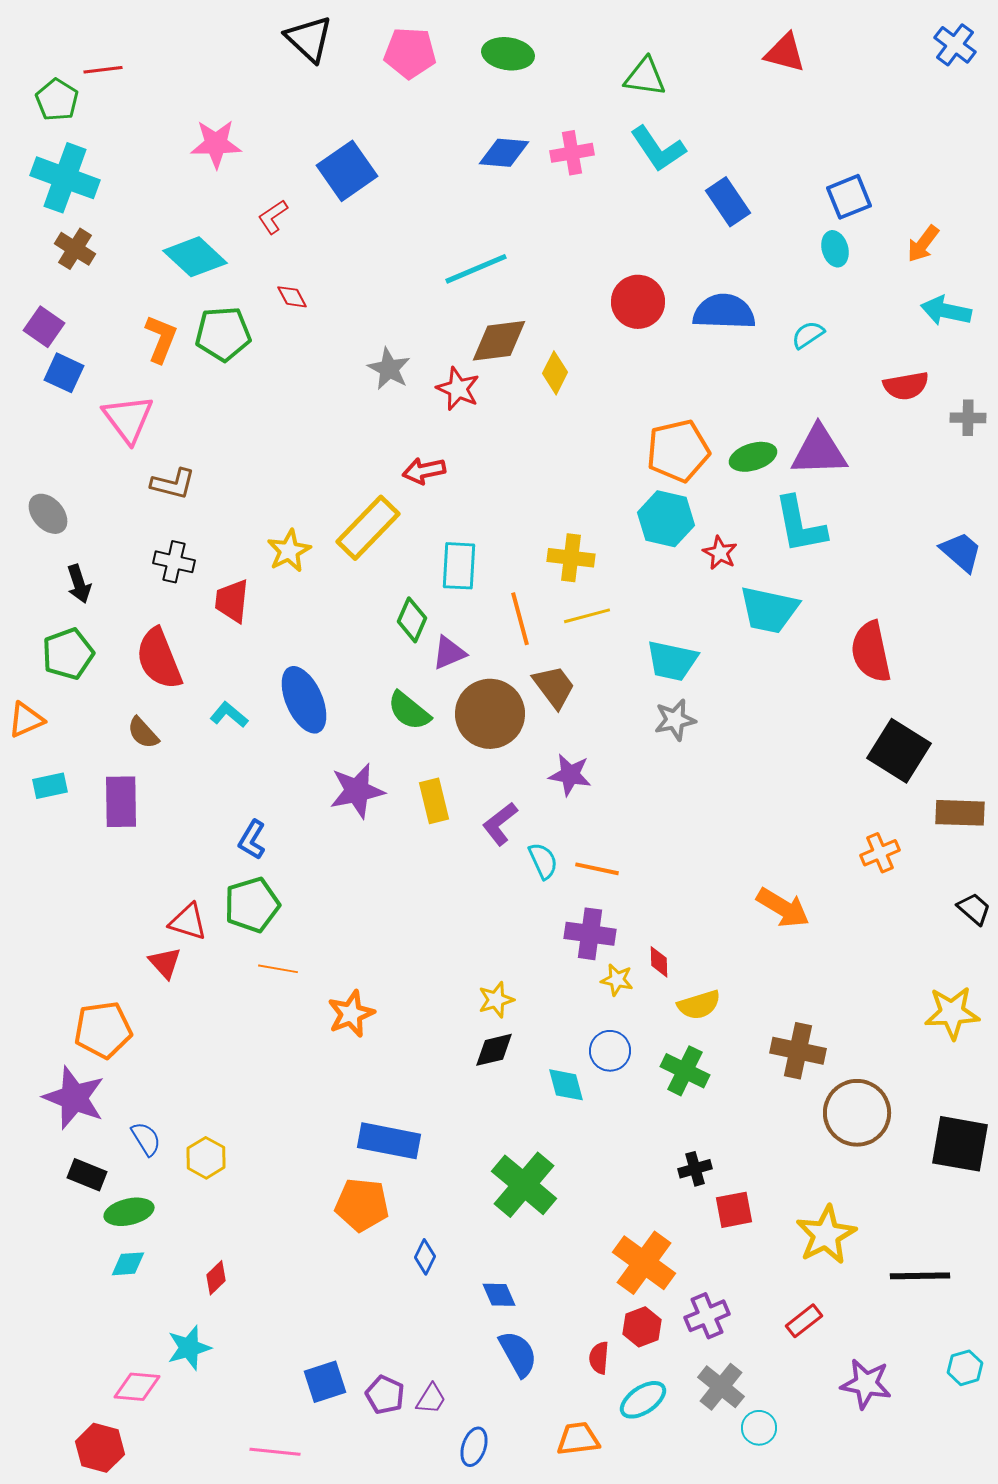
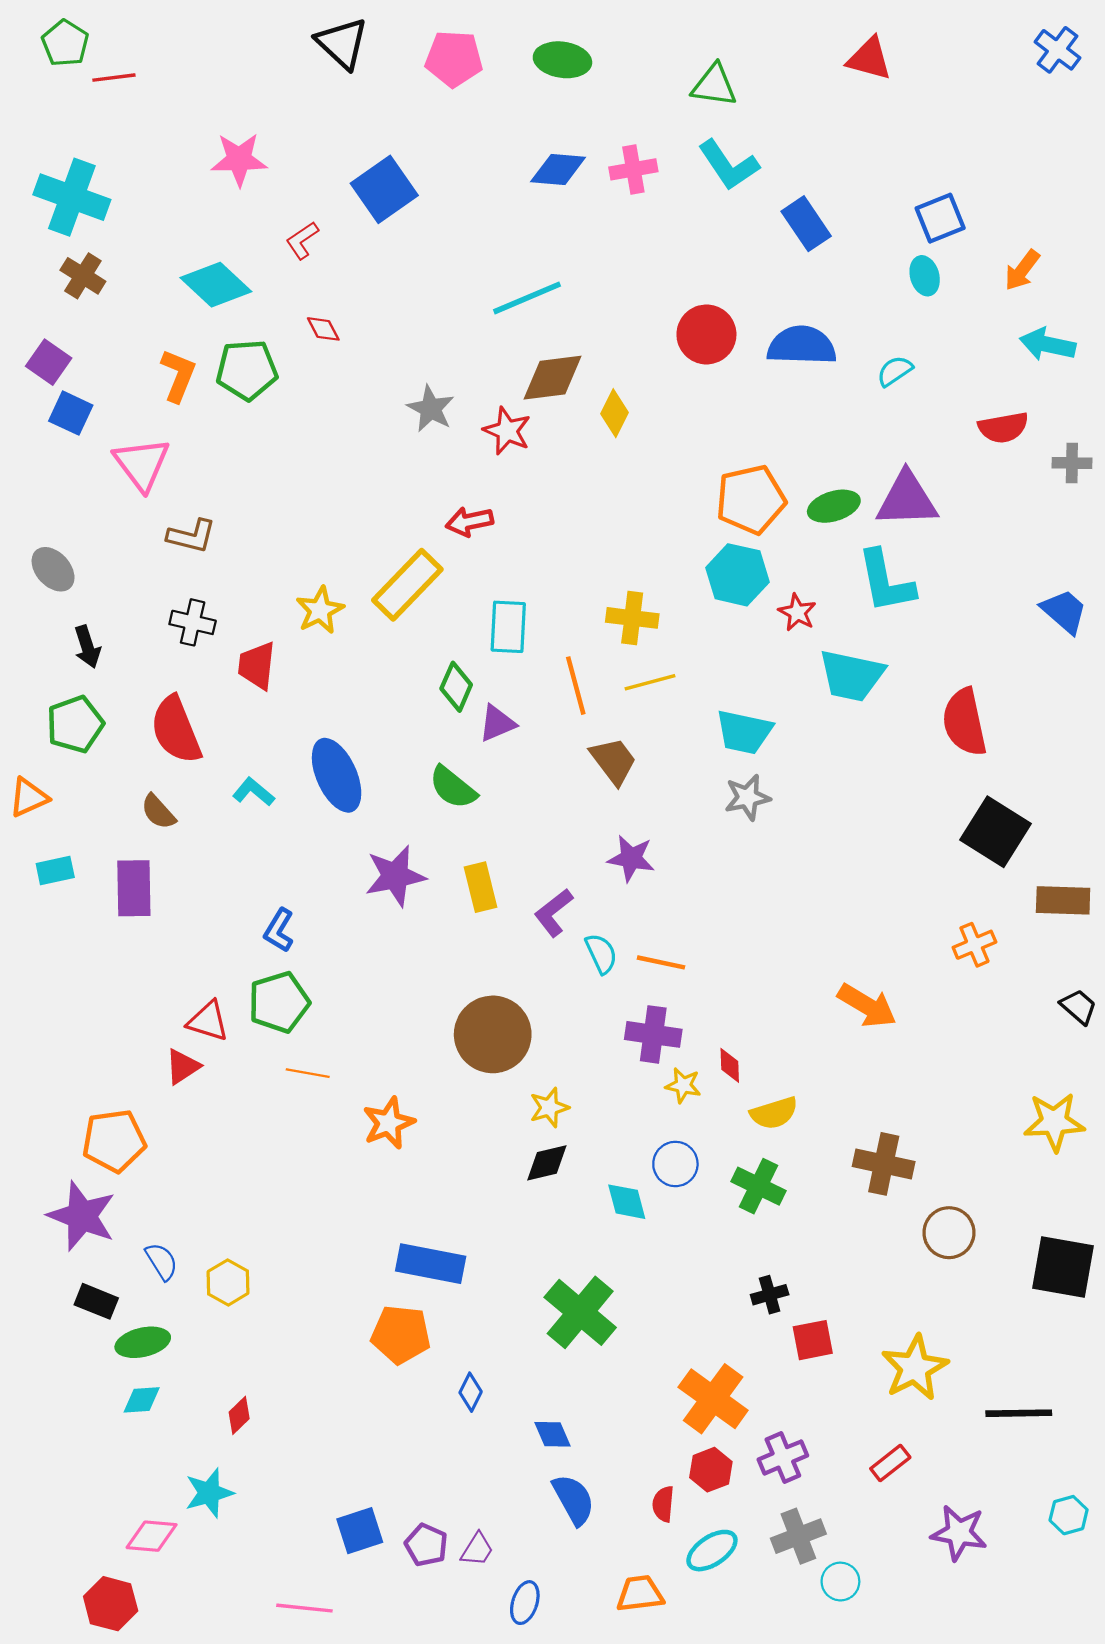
green pentagon: (57, 100) -> (65, 43), moved
brown circle: (490, 714) -> (493, 1034), moved
red triangle: (165, 963) -> (183, 1067), turned 39
brown circle: (857, 1113) -> (949, 1233), size x0.7
gray cross: (721, 1387) -> (798, 1536), turned 30

